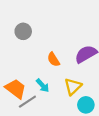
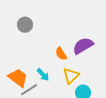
orange semicircle: (53, 59) -> (61, 54), moved

